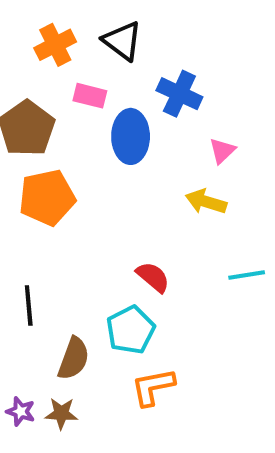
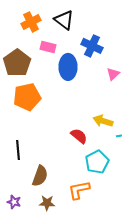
yellow arrow: (206, 202) -> (103, 121), moved
cyan pentagon: (131, 330) -> (97, 162), moved
brown star: (61, 413) -> (47, 203), moved

